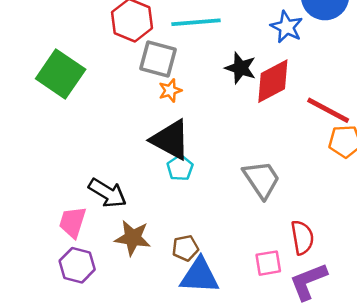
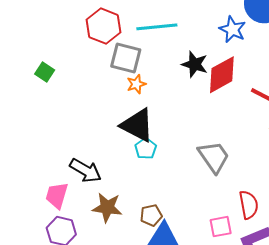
green square: (61, 74) -> (45, 72), size x0.5

